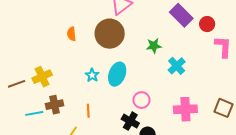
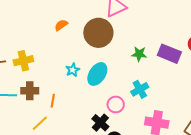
purple rectangle: (181, 15) -> (169, 54), moved, turned -35
orange semicircle: (71, 34) -> (61, 25), turned 48
cyan cross: (177, 66) -> (140, 89), moved
orange line: (88, 111) -> (53, 101), moved

